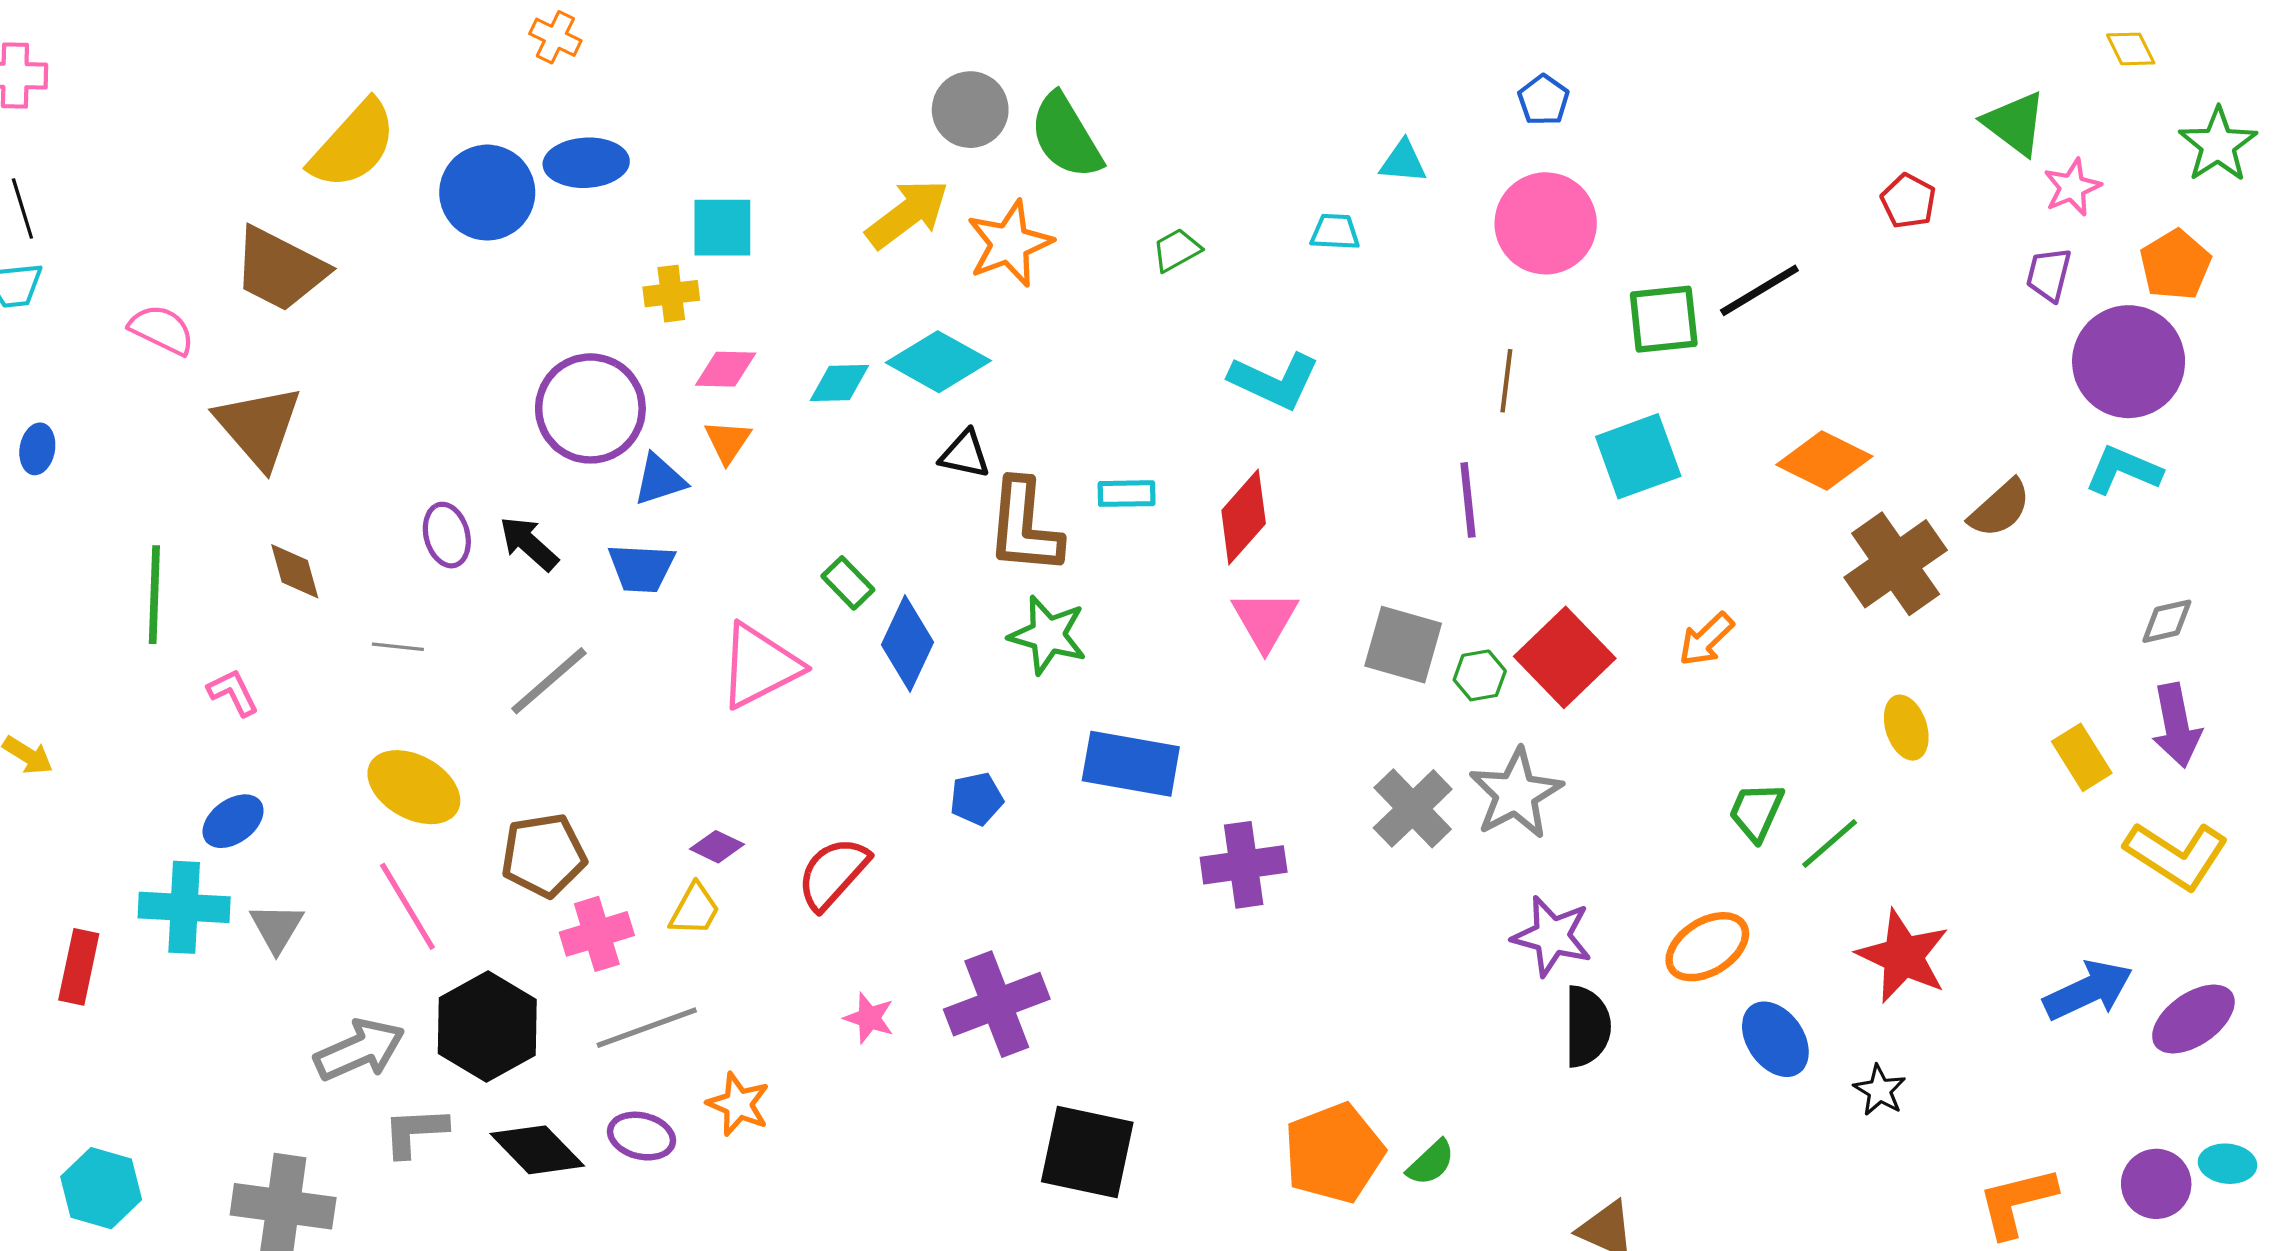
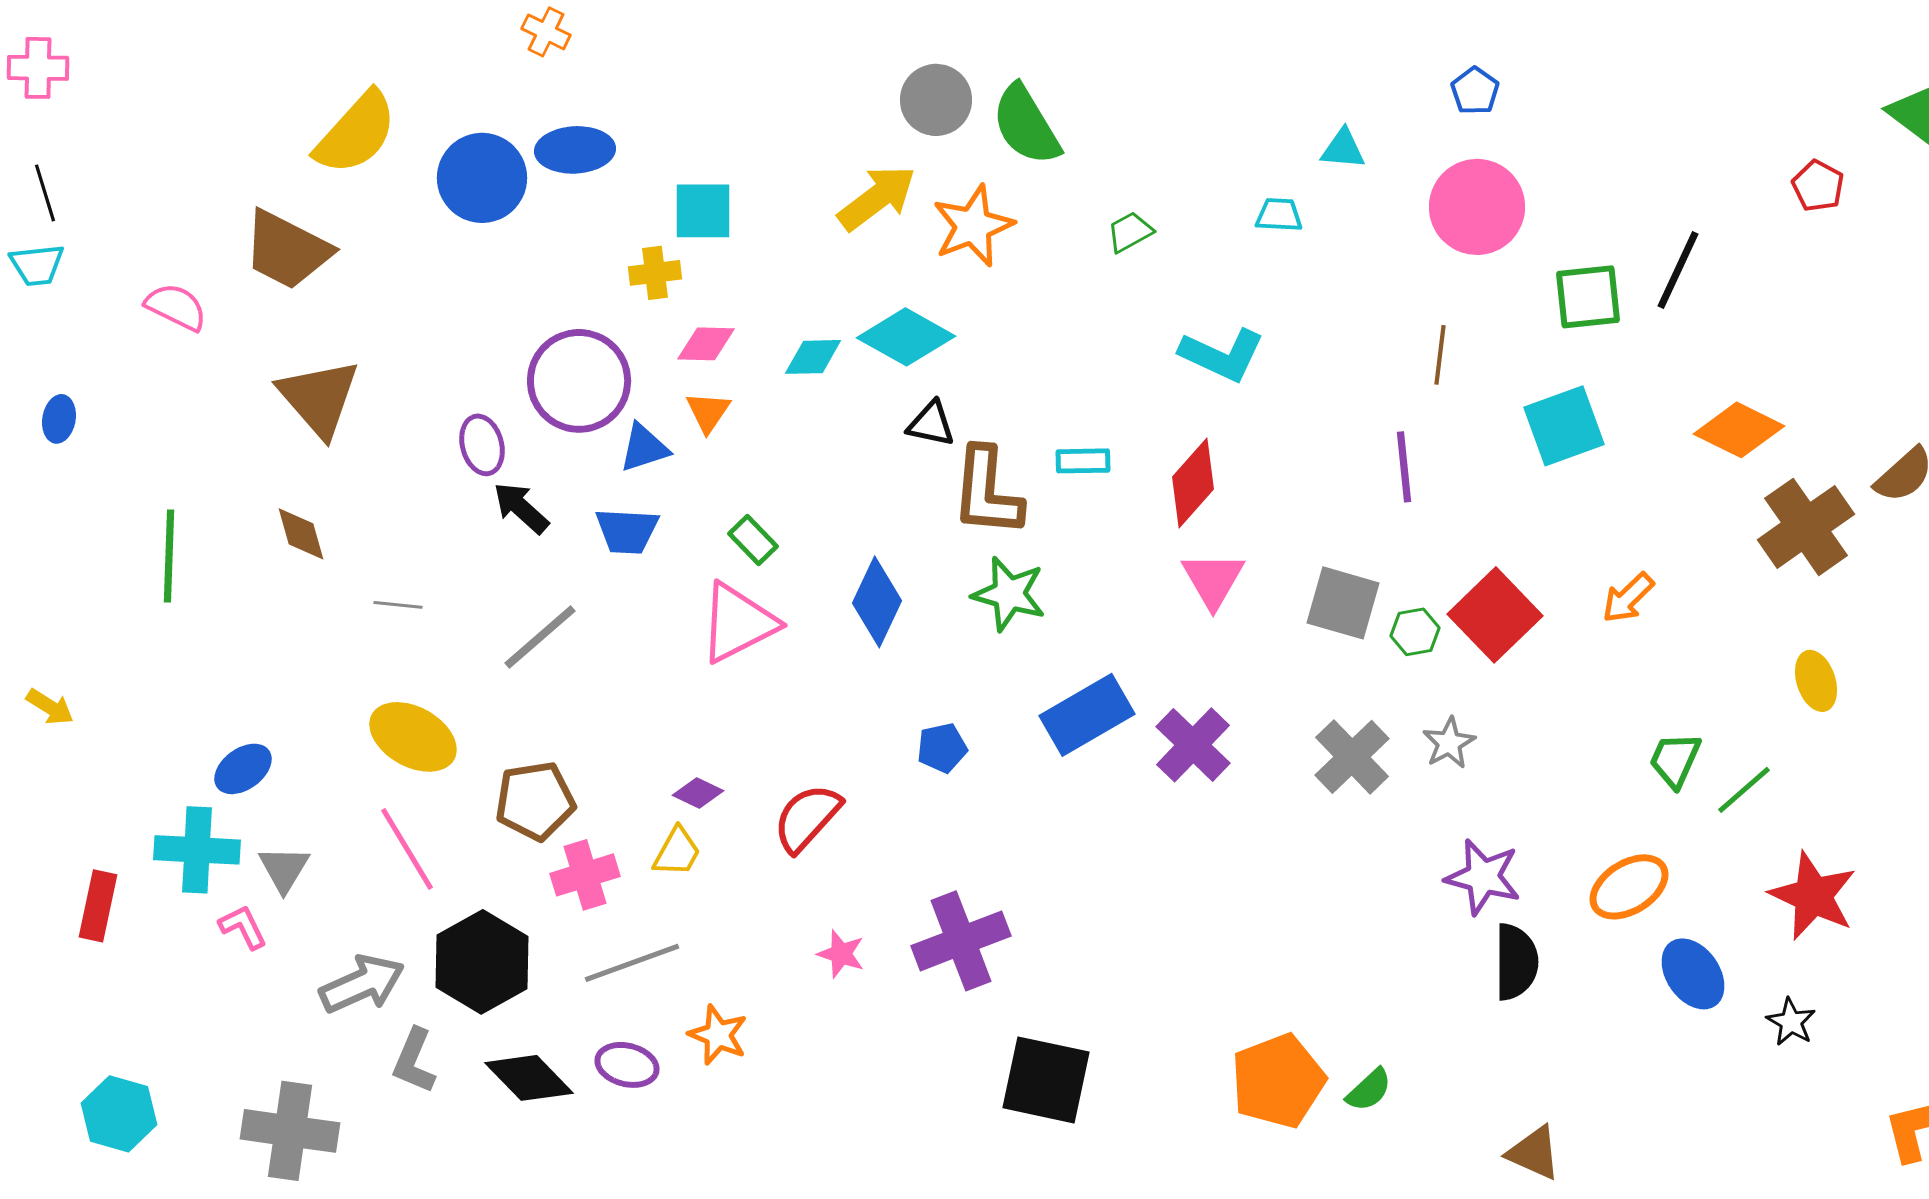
black line: (1759, 290) -> (1678, 270), turned -34
brown triangle: (259, 427) -> (319, 398), moved
purple ellipse: (447, 535) -> (482, 445), moved
green rectangle: (848, 583) -> (753, 540), moved
pink L-shape: (233, 692) -> (243, 927), moved
blue rectangle: (1131, 764) -> (1087, 715), turned -40
gray star: (1516, 794) -> (1449, 743), size x0.6
purple cross: (1244, 865) -> (1193, 745), moved, turned -38
gray L-shape: (415, 1132) -> (414, 1061), turned -64

